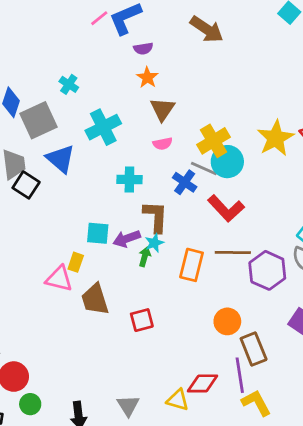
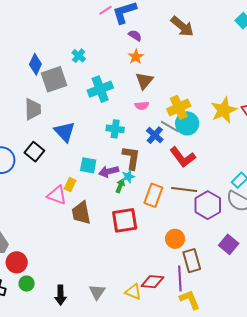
purple semicircle: (143, 49) -> (135, 35), turned -144
blue triangle: (61, 159) -> (65, 132), moved
black square: (26, 185) -> (34, 152), moved
red square: (142, 320) -> (125, 220), moved, size x1.5

